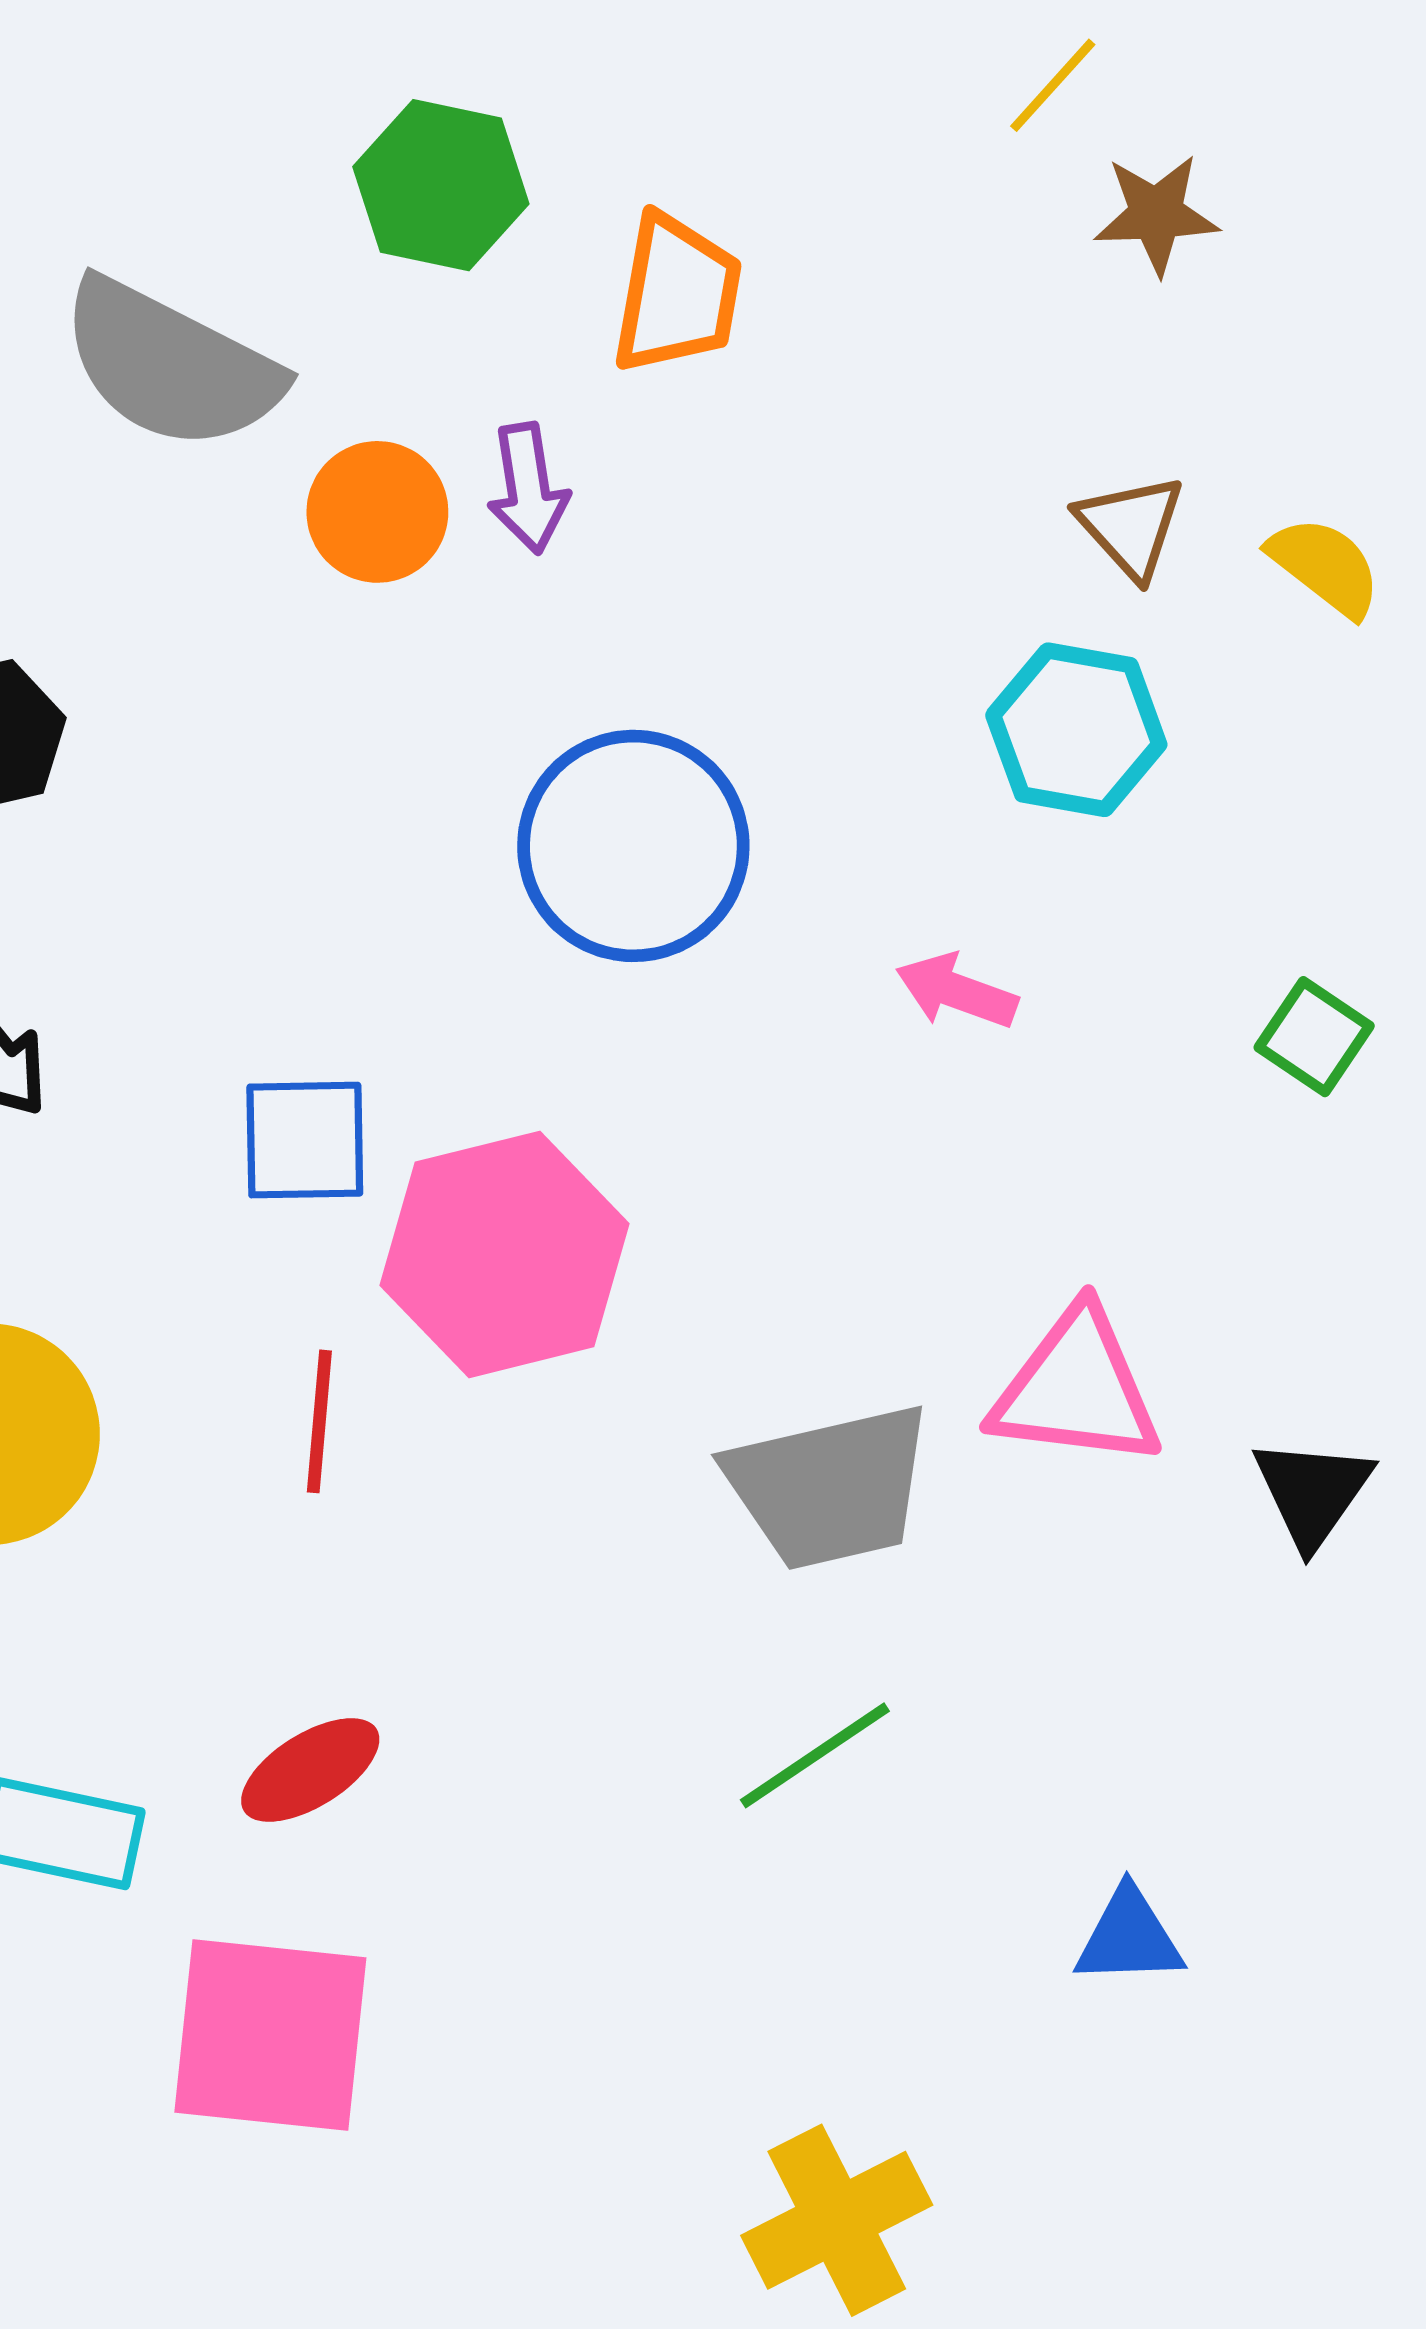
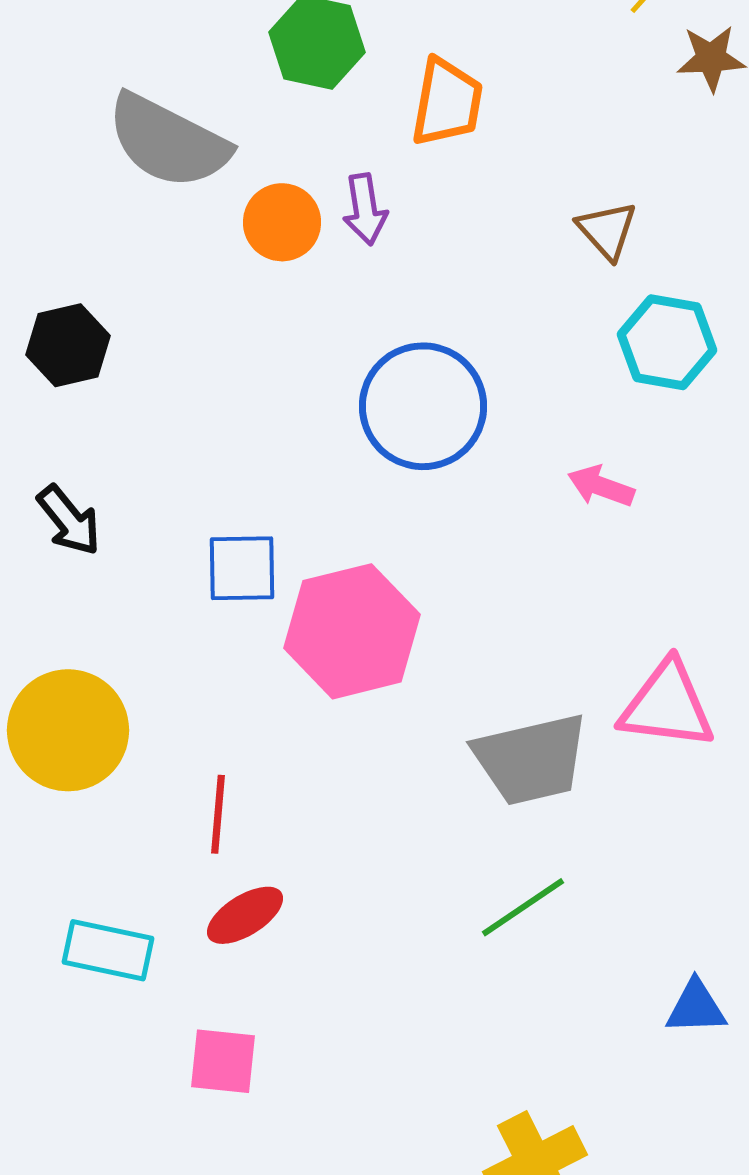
brown triangle: (1131, 526) -> (607, 230), moved
red line: (319, 1421) -> (218, 814), moved
pink square: (270, 2035) -> (223, 1061), size x0.6

